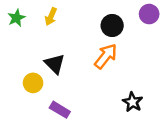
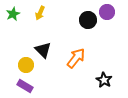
purple circle: (149, 14) -> (107, 12), moved
orange arrow: (106, 56) -> (76, 58), moved
purple rectangle: (60, 110) -> (25, 86), moved

